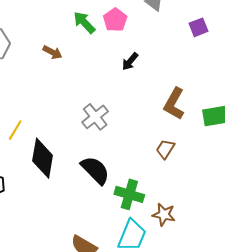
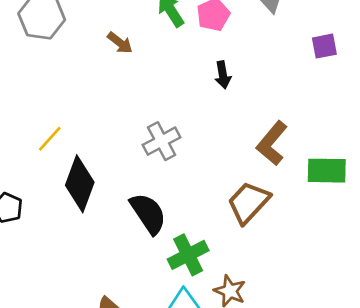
black arrow: (130, 61) -> (223, 75), turned -60
brown trapezoid: (165, 149) -> (248, 202), size x1.6
green cross: (129, 194) -> (188, 255), turned 36

